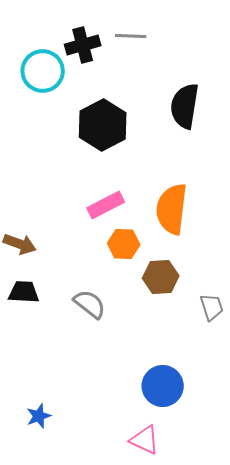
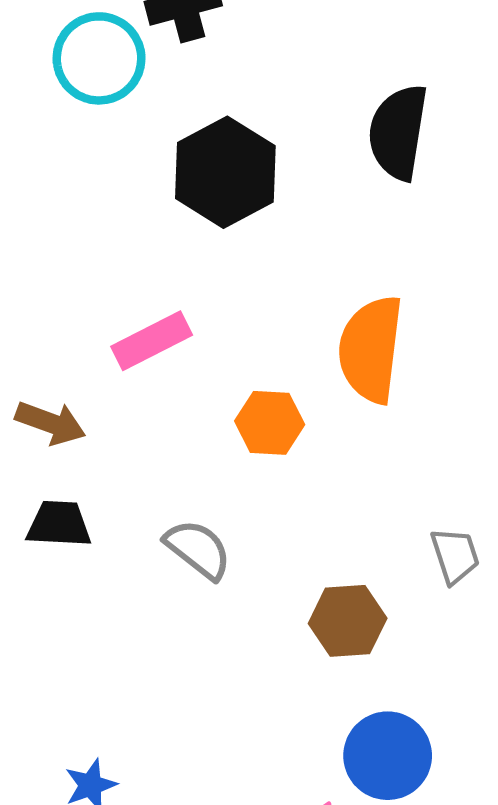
pink rectangle: (106, 205) -> (152, 341), moved
brown hexagon: (161, 277) -> (348, 621), moved
blue circle: (163, 386) -> (388, 756), moved

